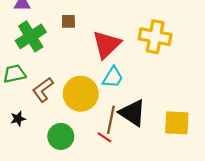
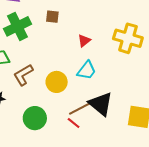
red triangle: (107, 45) -> (84, 41), size x0.5
yellow circle: (81, 94) -> (57, 82), size x0.7
brown line: (111, 120) -> (81, 108), turned 45

